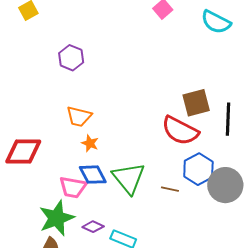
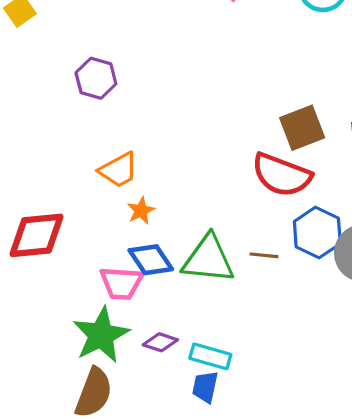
orange trapezoid: (79, 116) -> (119, 170), turned -36
orange star: (90, 143) -> (141, 211), turned 30
green triangle: (129, 178) -> (208, 259), turned -39
brown line: (170, 189) -> (264, 255), moved

